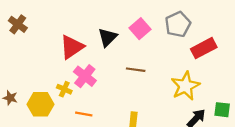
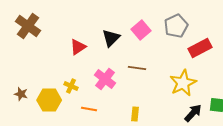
brown cross: (18, 24) -> (28, 26), size x1.4
red triangle: (72, 47) -> (78, 47), size x0.7
pink cross: (85, 76) -> (105, 79), moved

